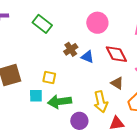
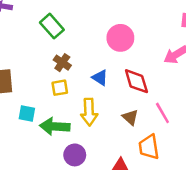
brown cross: (71, 49) -> (62, 63), moved, turned -32
yellow square: (49, 77) -> (60, 88), moved, turned -32
yellow arrow: (101, 102) -> (89, 112), moved

